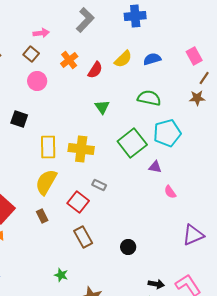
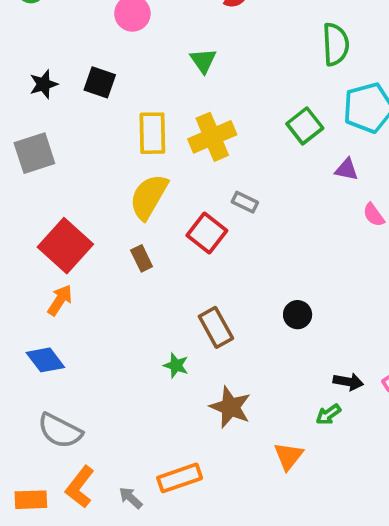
green semicircle: (149, 98) -> (336, 44), turned 75
green triangle: (102, 107) -> (203, 61), moved
green square: (132, 143) -> (305, 126), size x0.7
yellow cross: (81, 149) -> (212, 137), turned -30
brown rectangle: (83, 237) -> (216, 327), moved

